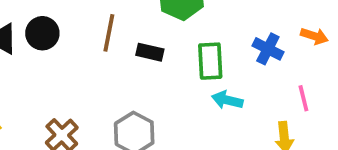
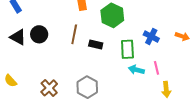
blue cross: (268, 49) -> (151, 37), moved
pink line: (303, 98) -> (156, 68), moved

